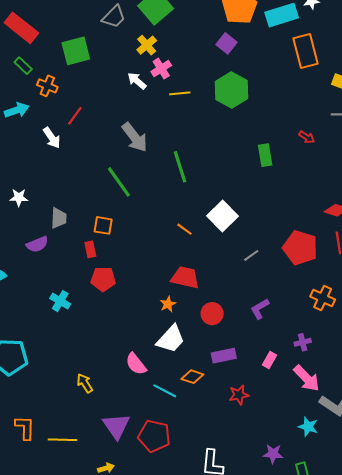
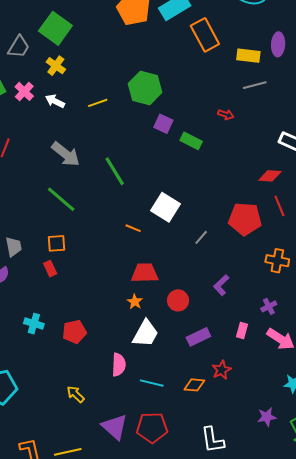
purple square: (227, 43) -> (163, 124), moved
pink cross: (161, 69) -> (24, 91), moved
green rectangle: (265, 155) -> (191, 141), turned -40
red pentagon: (103, 279) -> (74, 332), moved
pink semicircle: (136, 364) -> (119, 365), turned -125
orange diamond: (192, 377) -> (194, 385), moved

